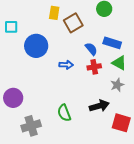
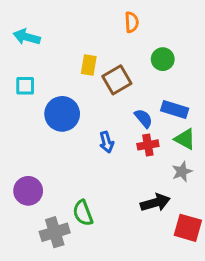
blue arrow: (66, 65) -> (107, 142), turned 72
green semicircle: (64, 113) -> (83, 213), moved

